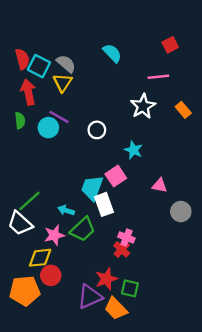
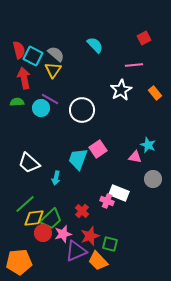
green semicircle: (20, 120) -> (17, 102), turned -88
white circle: (97, 130) -> (82, 110), size x1.6
cyan star: (134, 150) -> (148, 145), moved
green line: (29, 201) -> (25, 204), moved
white rectangle: (104, 204) -> (119, 193), moved, turned -48
cyan arrow: (66, 210) -> (56, 178), turned -96
white trapezoid: (20, 223) -> (29, 163), moved
green trapezoid: (83, 229) -> (51, 219), moved
pink star: (54, 235) -> (63, 234), moved
red cross: (122, 249) -> (82, 211), moved
orange pentagon: (25, 291) -> (19, 262), moved

